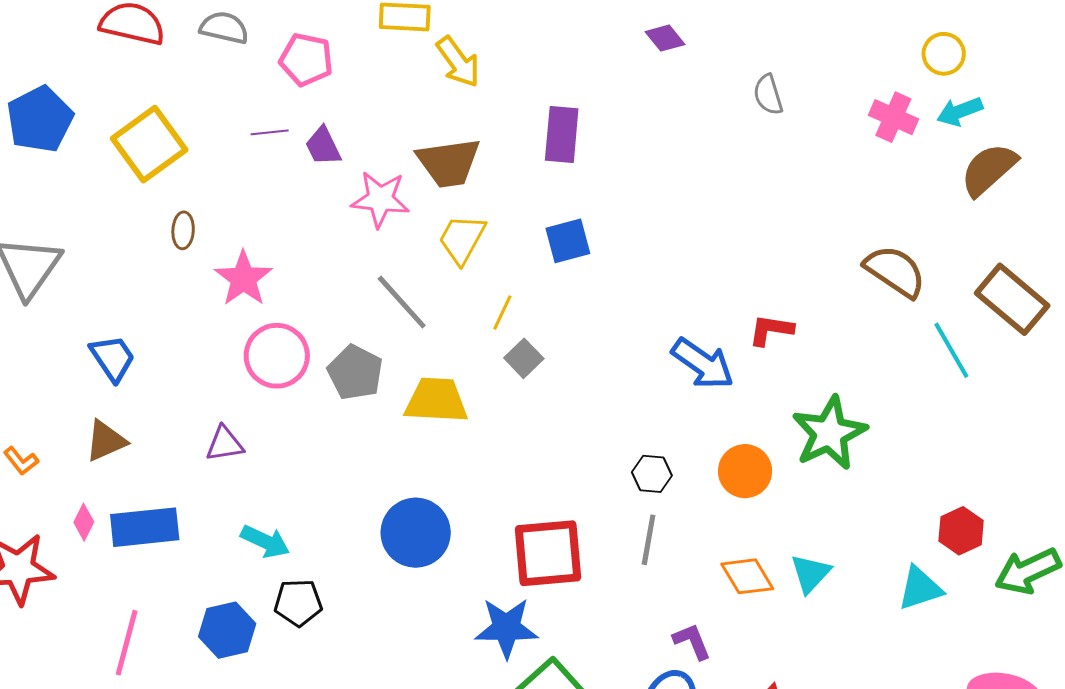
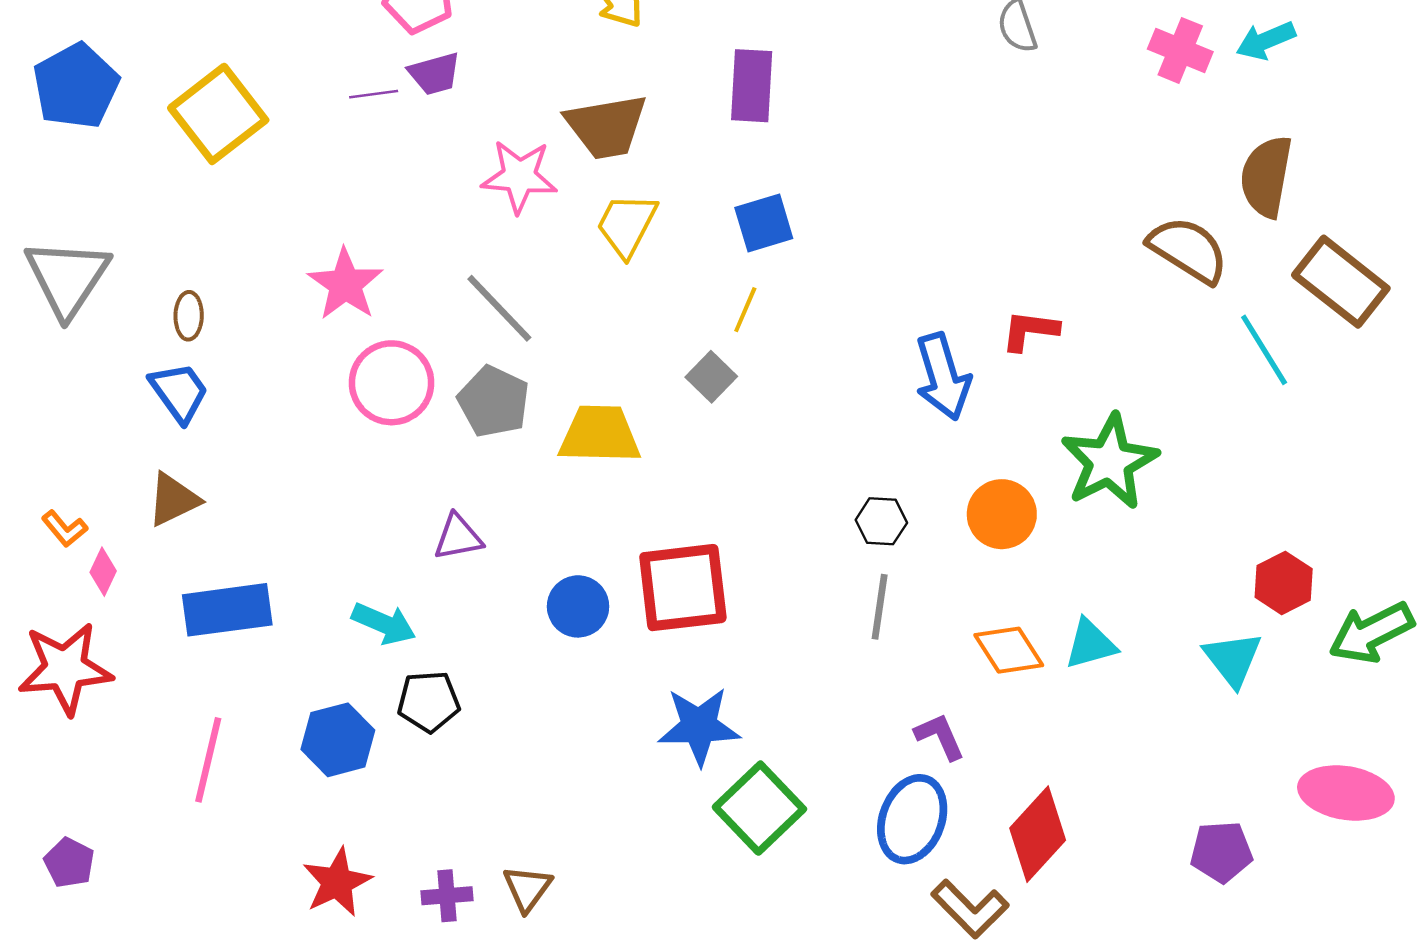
purple trapezoid: (323, 146) -> (435, 74), moved, turned -78
brown semicircle: (989, 169) -> (1266, 176), moved, turned -36
brown ellipse: (183, 230) -> (189, 316), moved
gray line: (402, 302) -> (499, 308), moved
yellow line: (502, 313) -> (745, 310), moved
blue arrow: (703, 364) -> (943, 377), turned 40
purple triangle: (225, 444) -> (458, 537), moved
pink diamond: (84, 522) -> (103, 572), moved
blue circle: (416, 533) -> (578, 606), size x0.7
red square: (548, 553) -> (683, 588), moved
cyan triangle: (810, 573) -> (1090, 644), turned 33
cyan triangle: (920, 588) -> (1233, 659), turned -48

